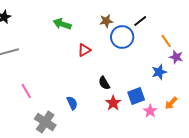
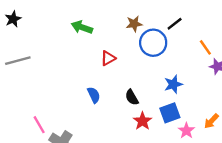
blue star: (159, 72) -> (173, 84), moved
pink line: (26, 91) -> (39, 125), moved
blue semicircle: (72, 103) -> (94, 95), moved

